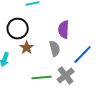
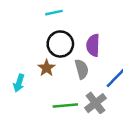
black circle: (18, 29) -> (60, 44), moved

